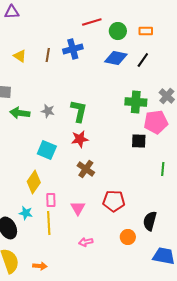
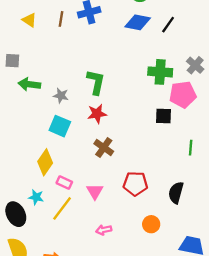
gray star: (48, 111) -> (61, 96), moved
pink rectangle: (51, 200) -> (64, 182), turned -64
black semicircle: (150, 221) -> (176, 193), moved
yellow line: (49, 223) -> (62, 208), turned 40

